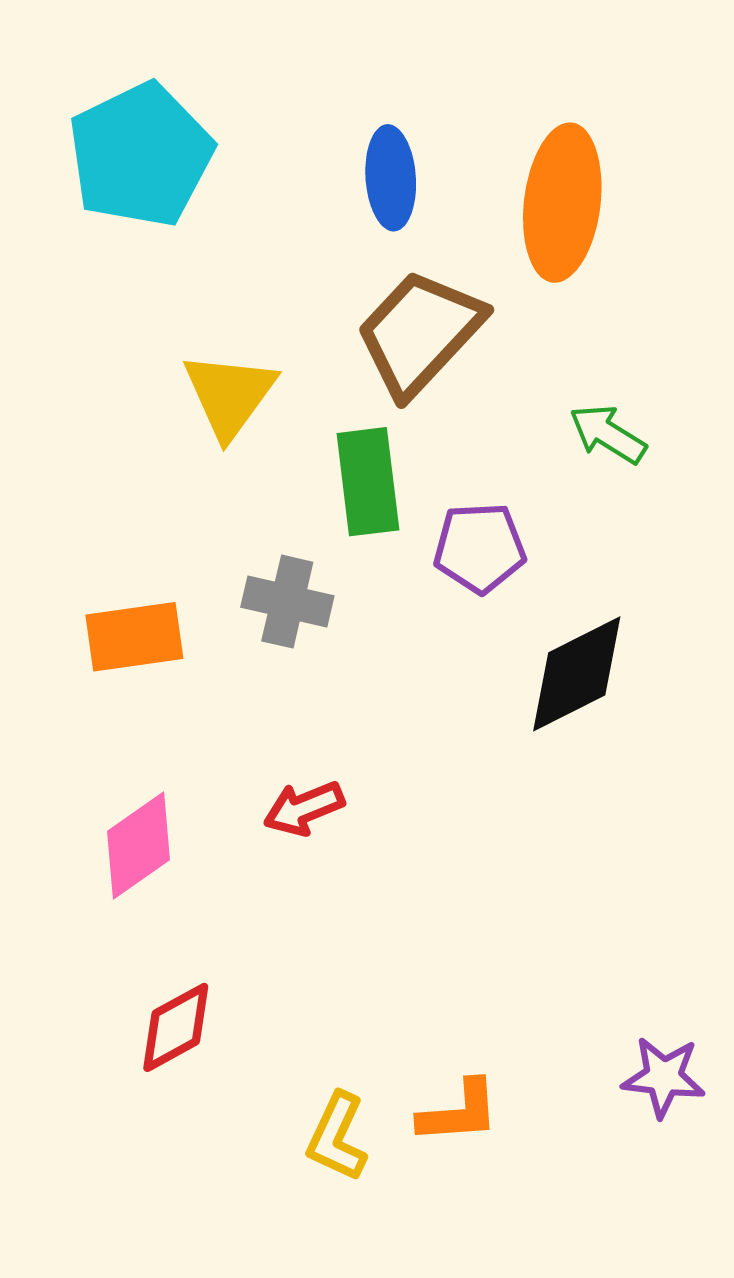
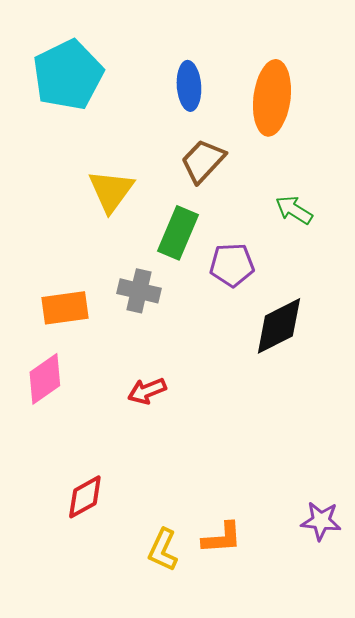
brown trapezoid: (420, 333) -> (203, 161), size x0.7
green rectangle: (368, 482) -> (178, 233), turned 30
pink diamond: (139, 845) -> (45, 379), moved

